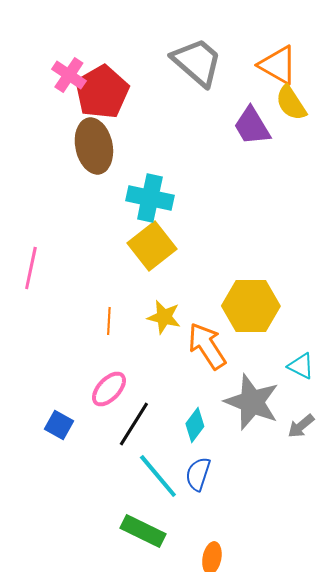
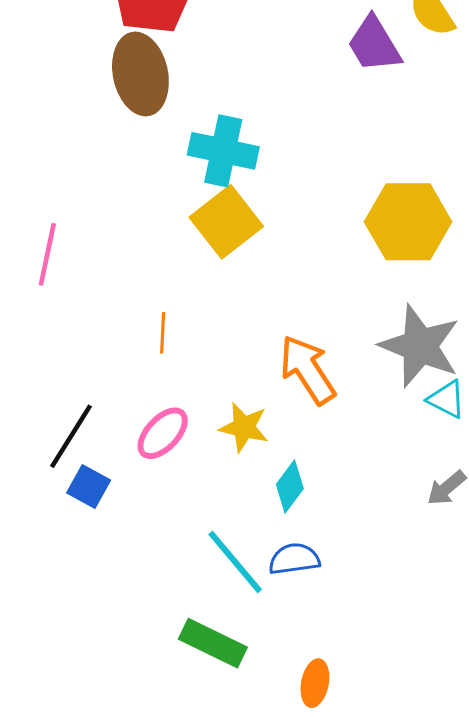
yellow hexagon: (251, 306) -> (408, 222), moved
yellow star: (164, 317) -> (244, 427), moved
gray star: (252, 402) -> (420, 346), moved
black line: (134, 424) -> (71, 436), moved
blue semicircle: (198, 474) -> (294, 559), turned 64

